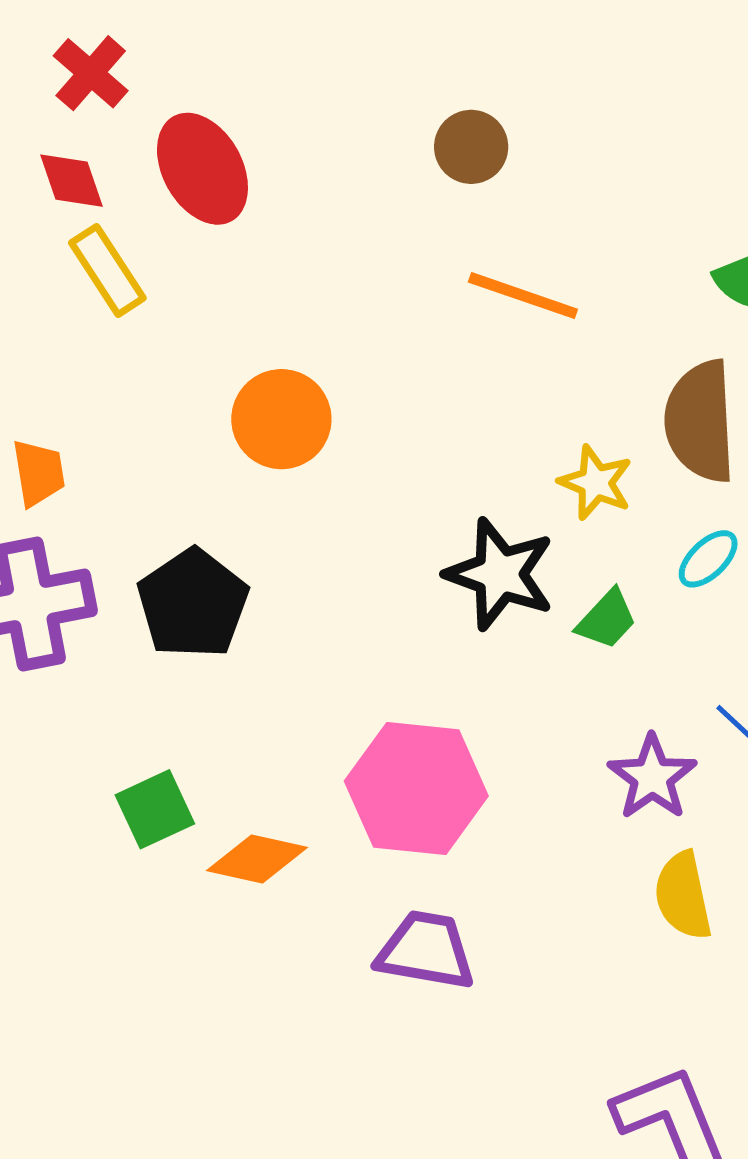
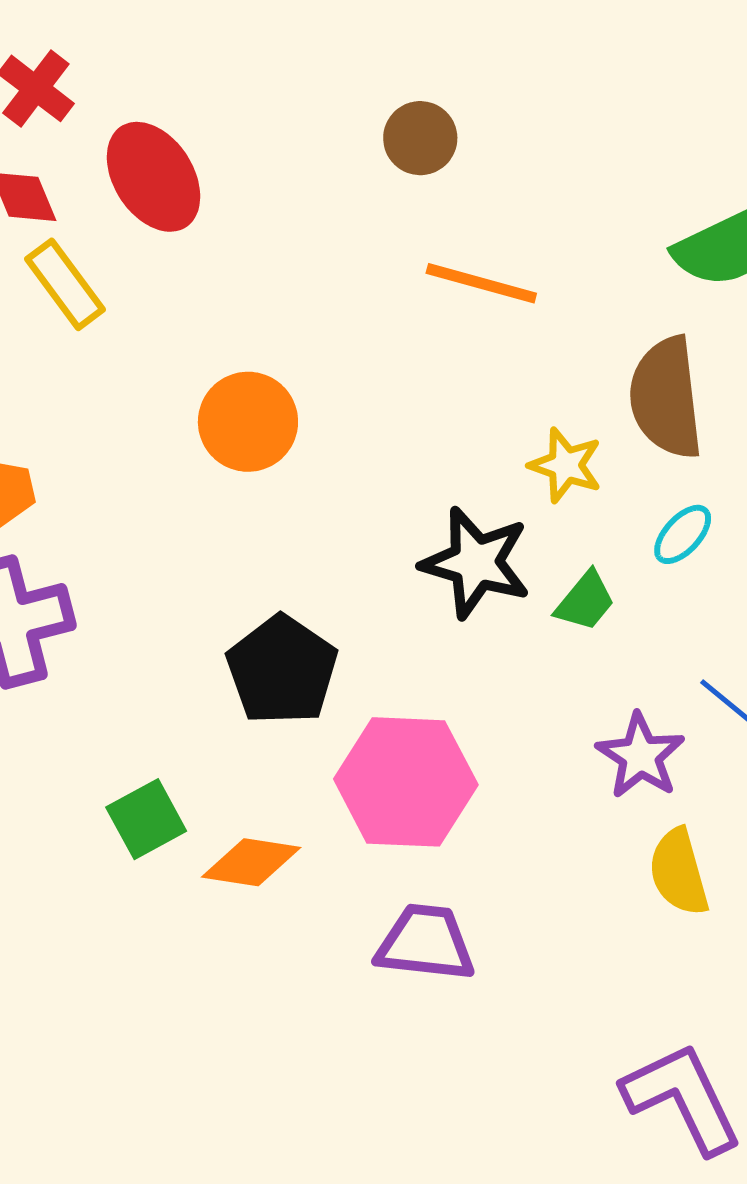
black pentagon: (193, 604) -> (282, 670), moved

